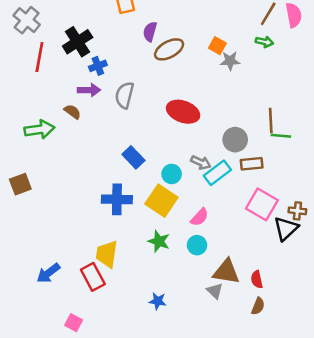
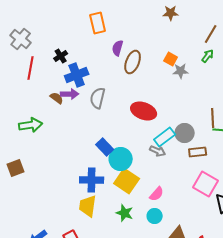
black cross: (78, 42) -> (61, 56), size x0.6
green arrow: (264, 42) -> (208, 56), turned -64
brown ellipse: (169, 49) -> (133, 62), turned -40
blue cross: (98, 66) -> (77, 75), size x1.6
brown semicircle: (72, 112) -> (57, 98), moved
cyan rectangle: (217, 173) -> (165, 137), moved
cyan circle: (172, 174) -> (121, 159), moved, size x1.5
yellow trapezoid: (107, 254) -> (88, 206), moved

